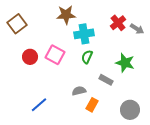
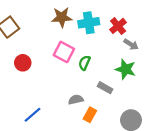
gray arrow: (137, 29) -> (131, 44), moved
cyan cross: (84, 34) -> (89, 23), moved
pink square: (55, 55) -> (64, 52), moved

